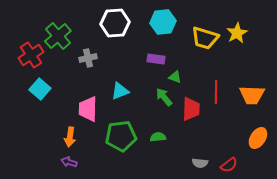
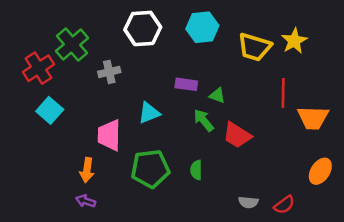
purple rectangle: (156, 59) -> (186, 84), moved
red line: (216, 92) -> (283, 93), moved
red trapezoid: (191, 109) -> (237, 135), turned 120
green semicircle: (158, 137) -> (196, 170), turned -84

